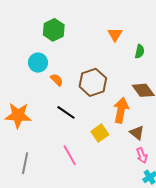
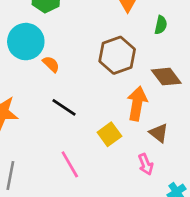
cyan circle: (38, 63) -> (26, 42), size x1.4
brown hexagon: (93, 82) -> (117, 55), moved
pink arrow: (142, 155) -> (146, 164), moved

